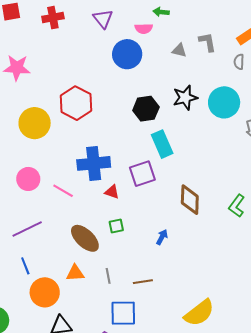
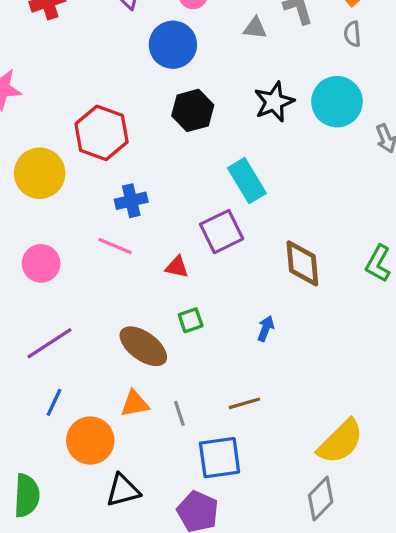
black hexagon: (146, 109) -> (193, 110), moved
blue cross: (94, 163) -> (131, 201), moved, size x0.6
pink line: (63, 191) -> (115, 246), moved
blue line: (25, 266) -> (54, 402), turned 54
gray line: (108, 276) -> (179, 413), moved

